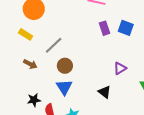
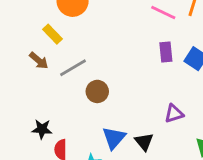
gray line: (54, 45) -> (73, 68), moved
brown arrow: (30, 64) -> (39, 61), moved
blue triangle: (64, 87) -> (114, 138), moved

